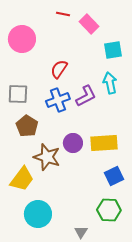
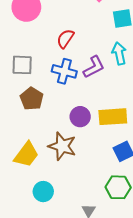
blue cross: (58, 100) -> (64, 71), turned 35
brown star: (47, 157) -> (62, 146), moved
cyan circle: (38, 214) -> (43, 192), size x0.7

